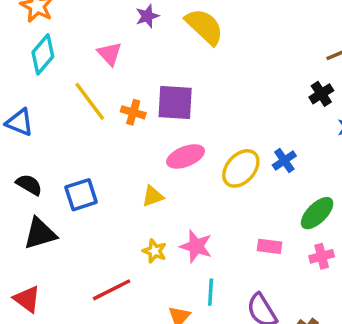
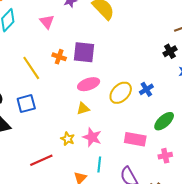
yellow line: (90, 101) -> (31, 68), moved
yellow triangle: (153, 196) -> (83, 109), moved
pink rectangle: (270, 246) -> (135, 139), size x1.5
pink cross: (322, 256) -> (165, 156), moved

